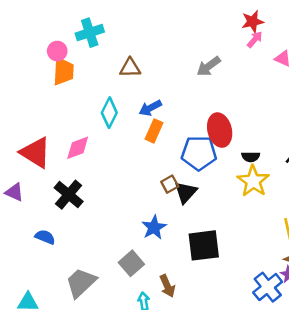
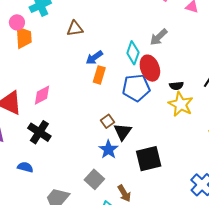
gray arrow: (209, 66) -> (159, 37), moved
cyan diamond: (109, 113) -> (133, 53), moved
brown square: (170, 184) -> (107, 121), moved
black triangle: (186, 192) -> (123, 132), moved

